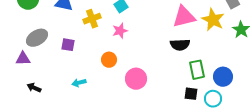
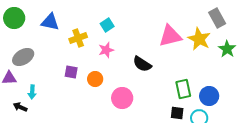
purple square: (68, 45) -> (71, 72), moved
black semicircle: (180, 45) -> (142, 64), moved, turned 36
cyan arrow: (79, 83) -> (32, 92), moved, turned -72

